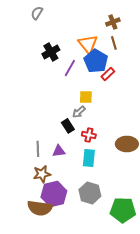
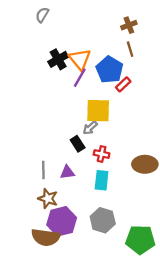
orange triangle: (88, 44) -> (80, 59), moved
yellow square: (86, 97) -> (98, 111), size x1.6
brown star: (42, 174) -> (48, 199), turned 30

